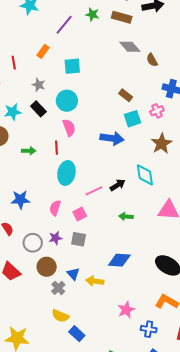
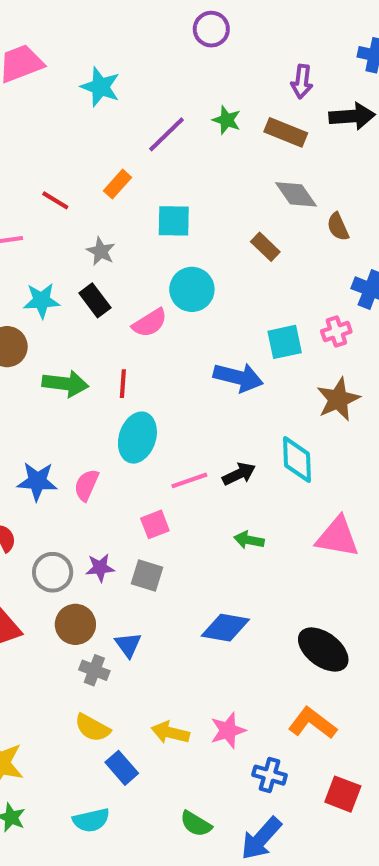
red line: (14, 63) -> (55, 200), turned -56
brown rectangle: (126, 95) -> (265, 247), moved
cyan circle: (67, 101) -> (192, 289), moved
pink semicircle: (69, 128) -> (150, 323), moved, turned 72
green arrow: (29, 151) -> (65, 384), size x1.5
pink semicircle: (55, 208) -> (86, 485), moved
yellow arrow: (95, 281) -> (170, 733), moved
gray cross: (58, 288) -> (94, 670), turned -32

